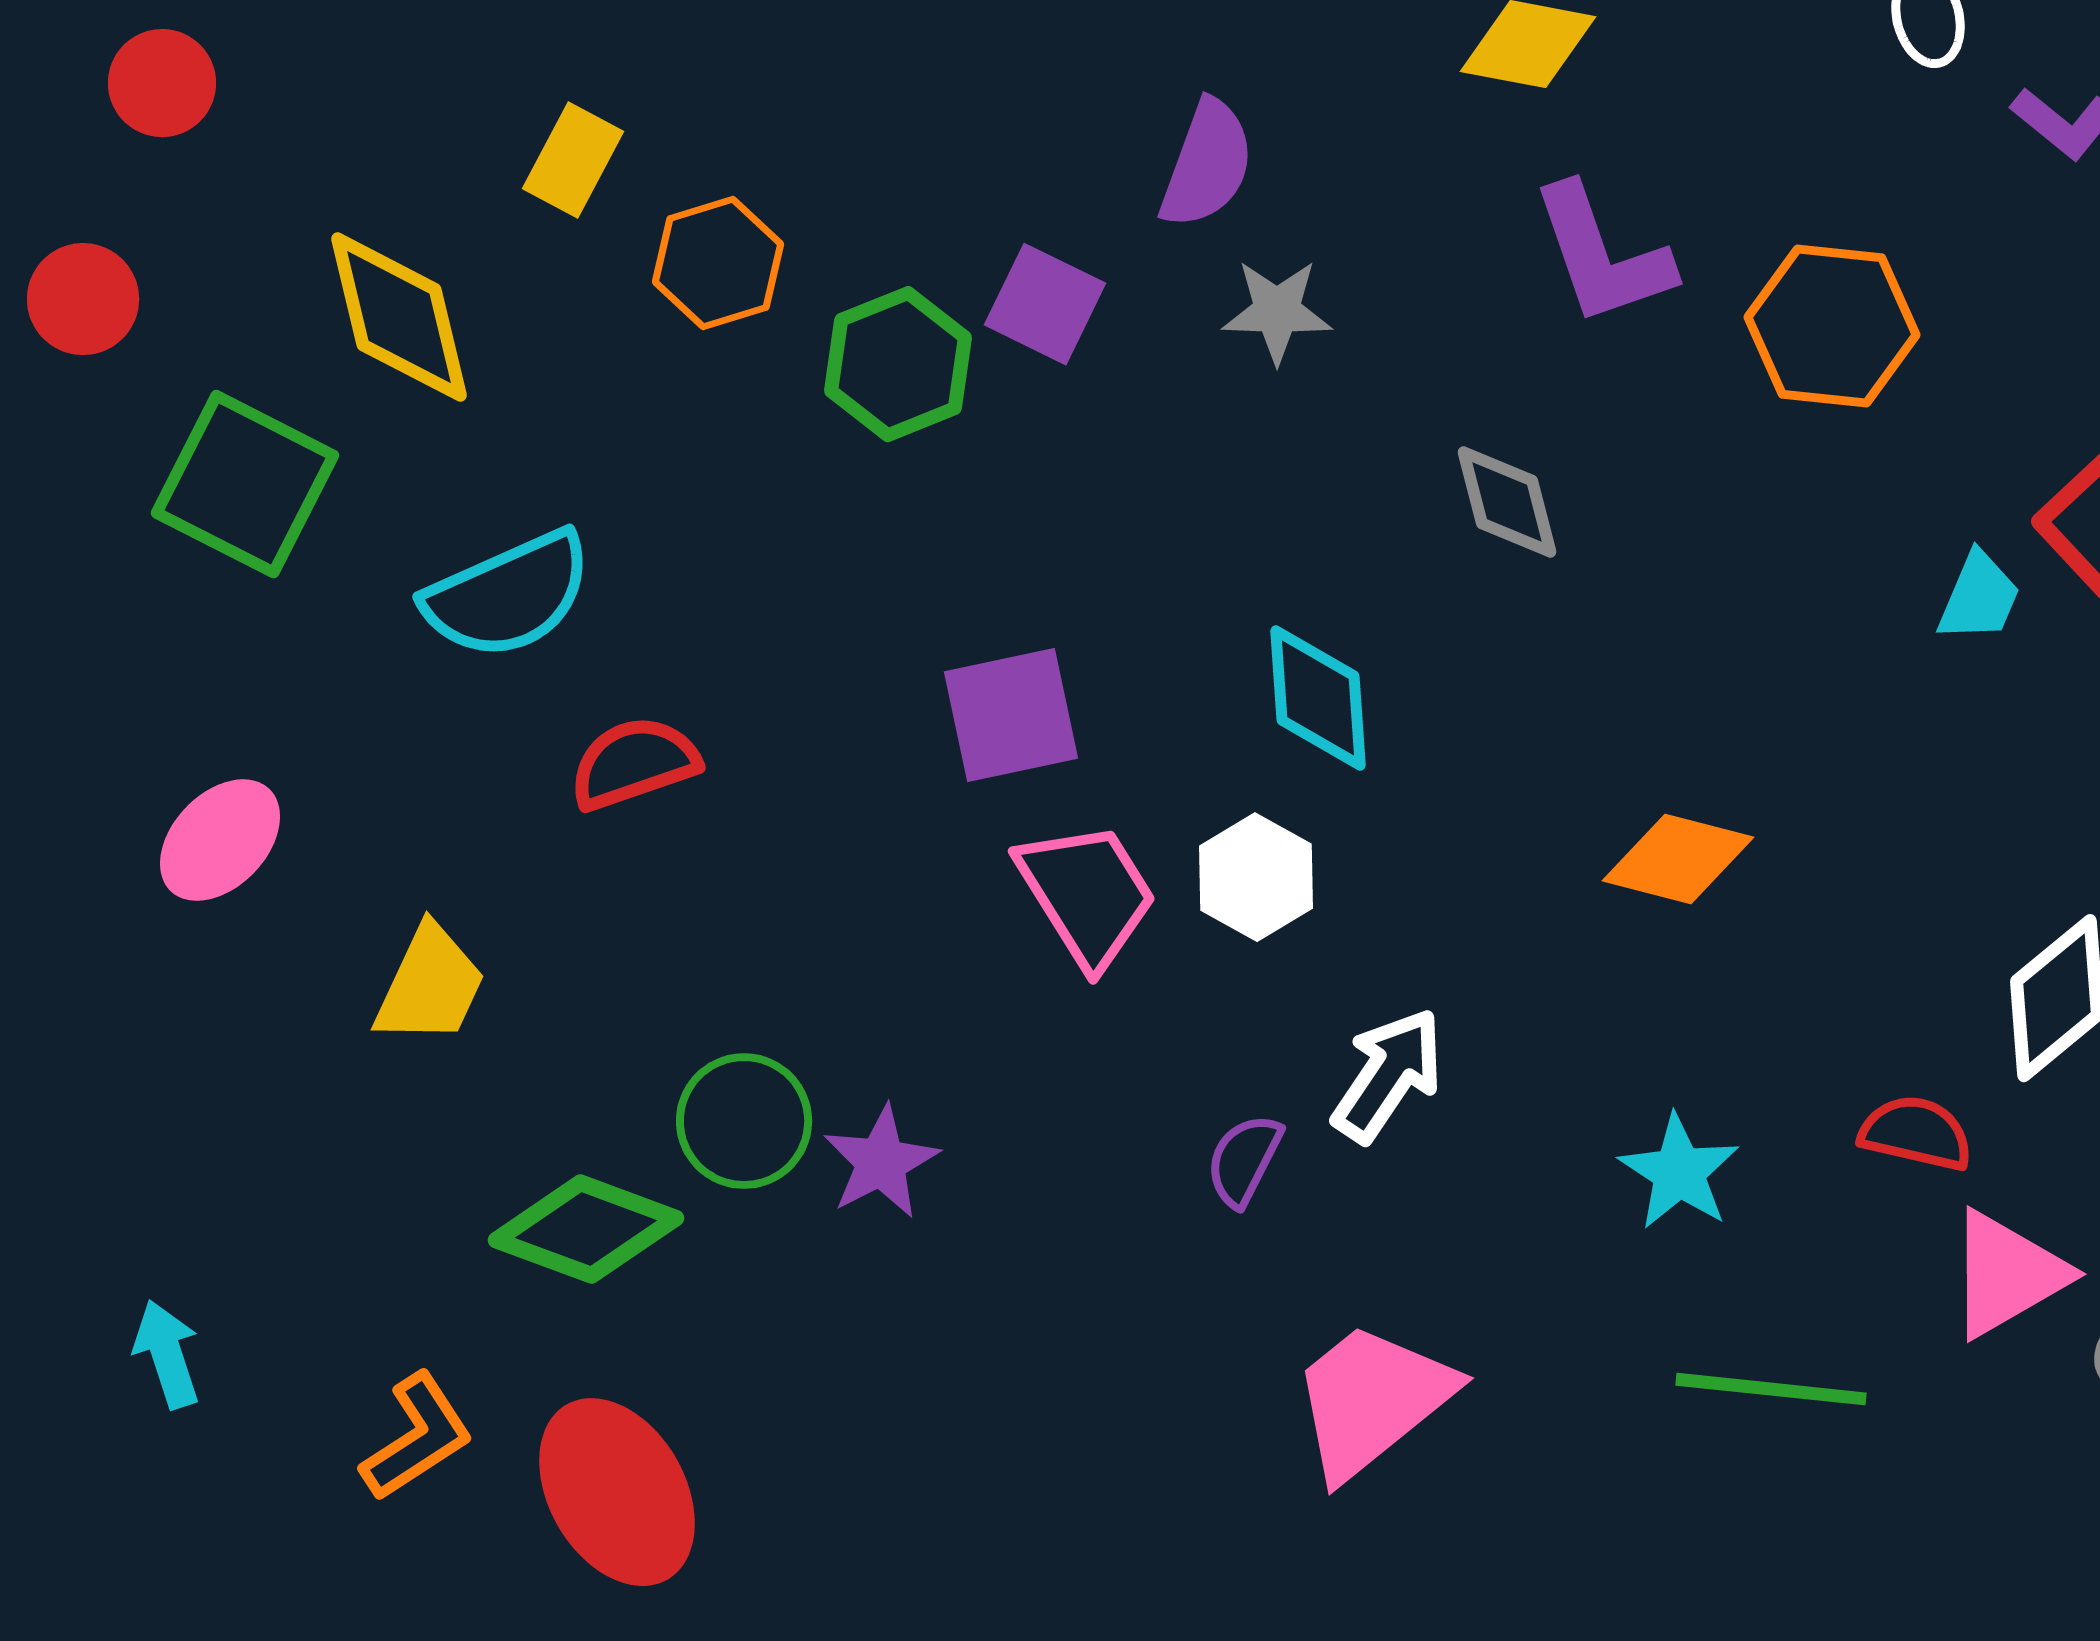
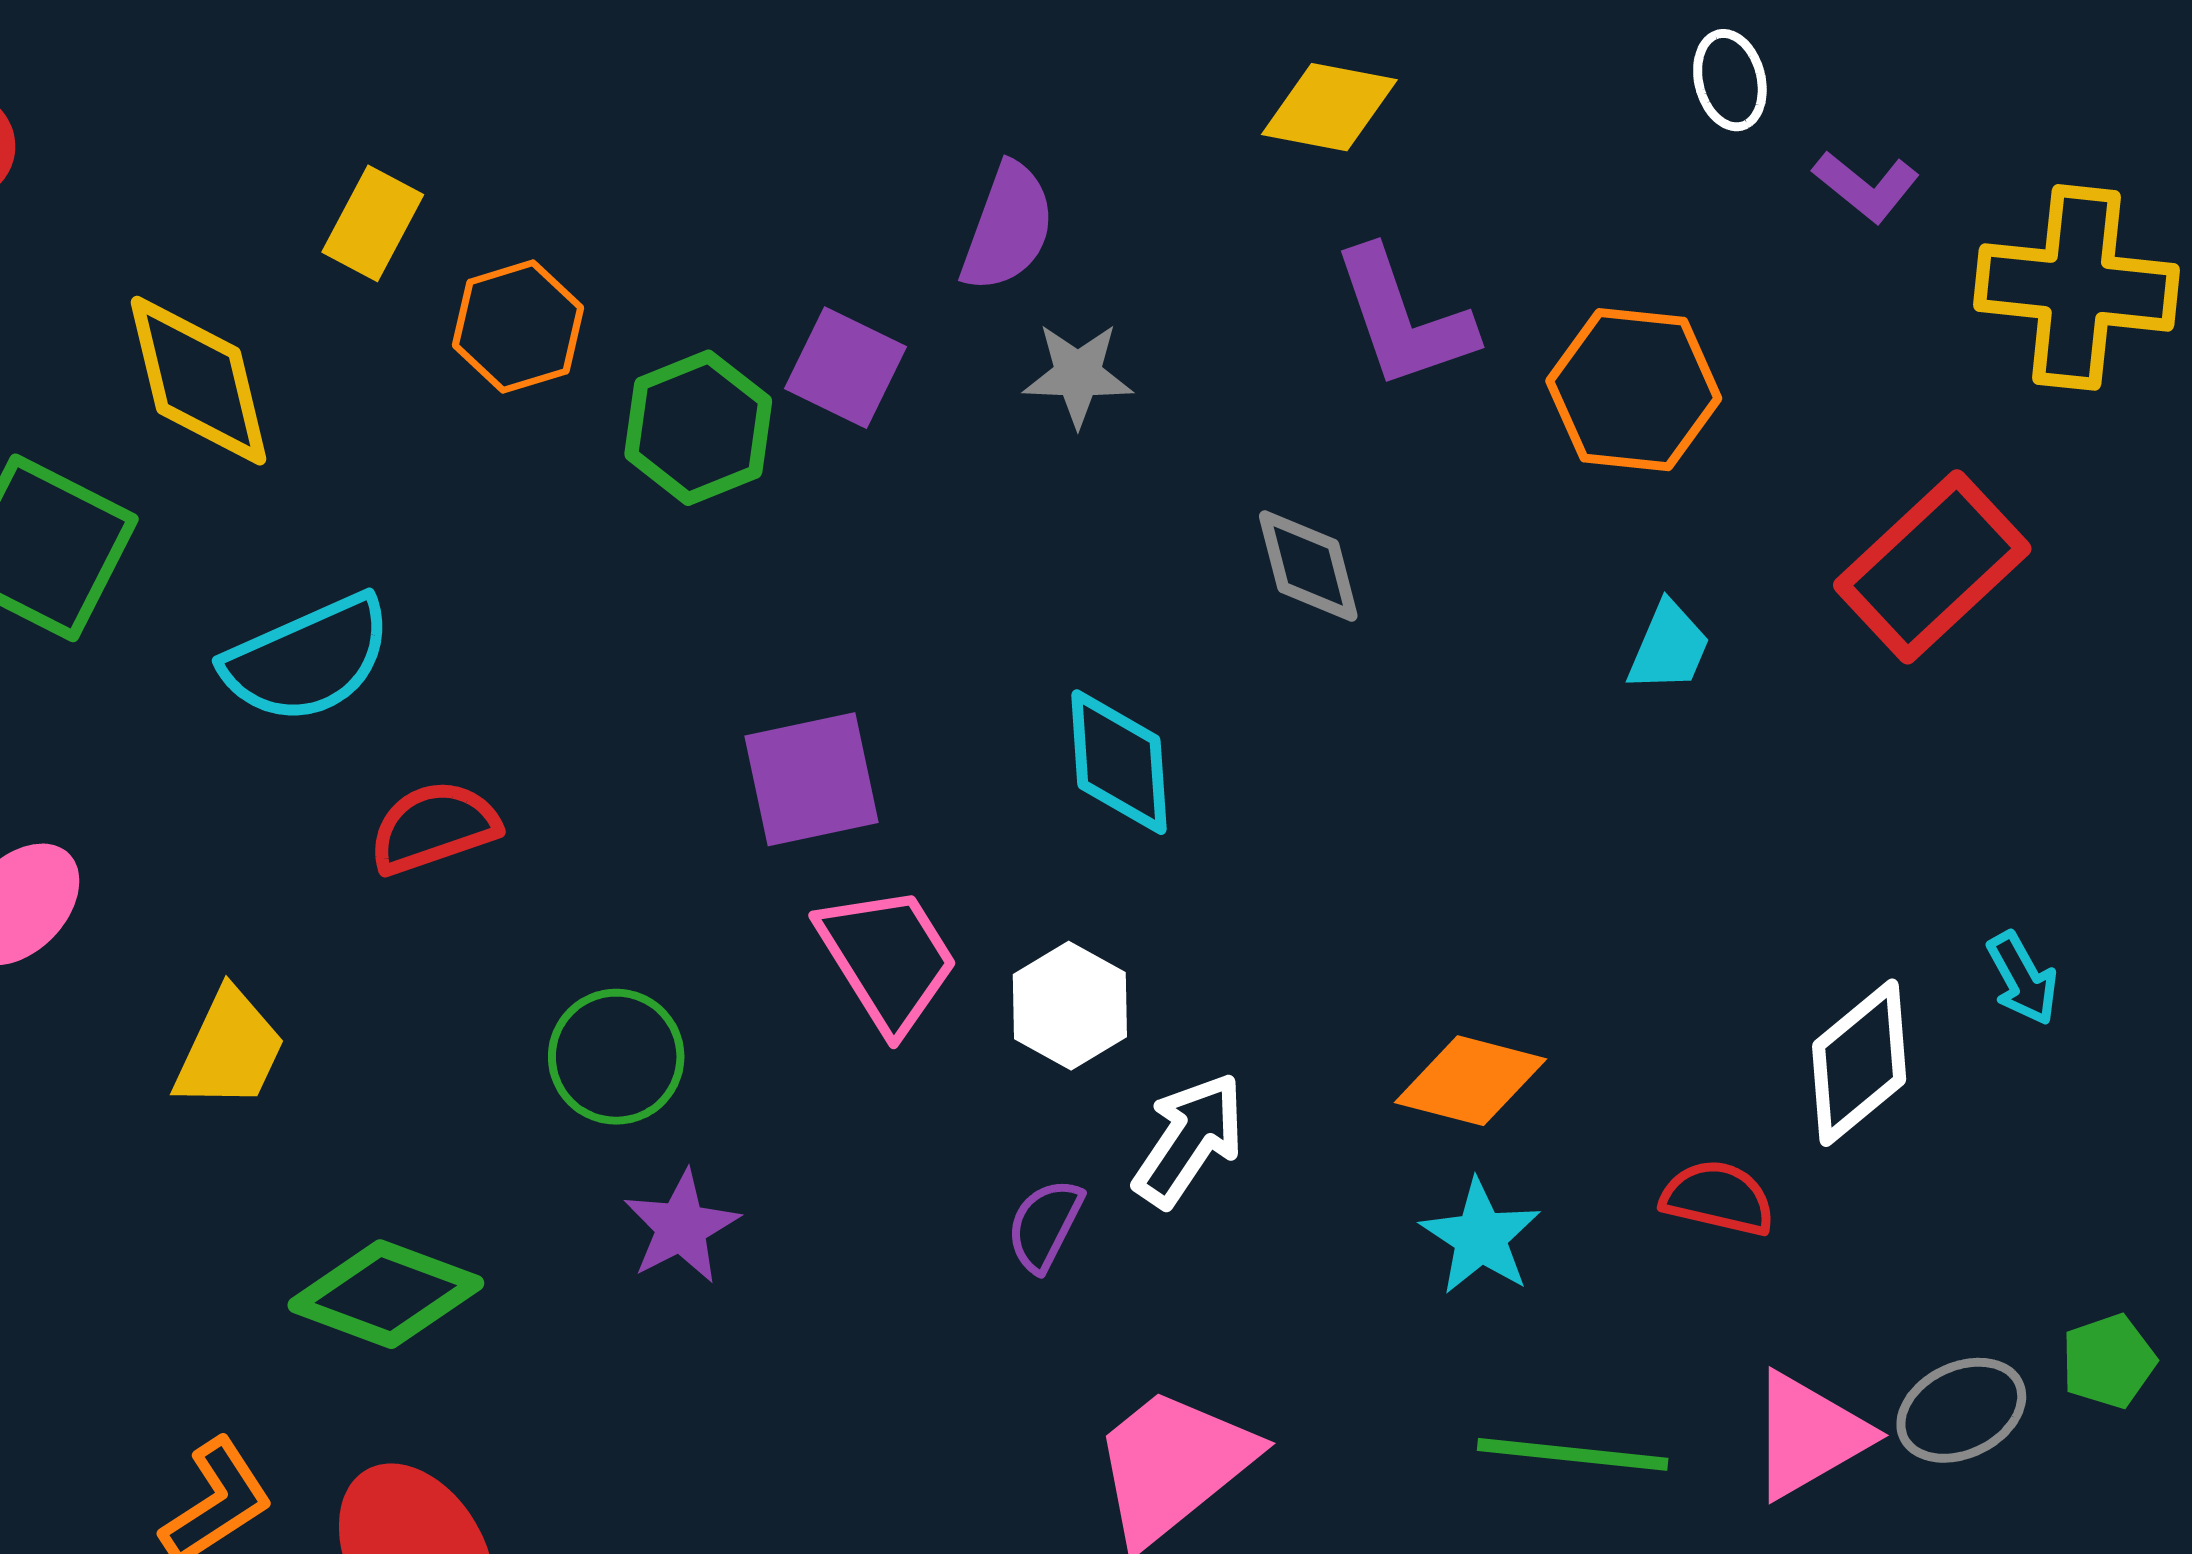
cyan trapezoid: (1979, 597) -> (1669, 647), moved
orange diamond: (1678, 859) -> (1471, 1081), moved
white hexagon: (1256, 877) -> (1070, 1006), moved
green circle: (744, 1121) -> (616, 1057), moved
pink triangle: (2007, 1274) -> (1809, 1435), moved

